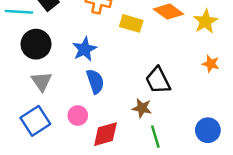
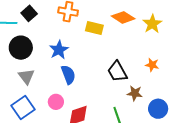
orange star: (211, 64) -> (152, 65), moved
brown star: (142, 108) -> (135, 93), moved

